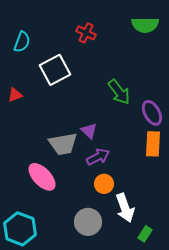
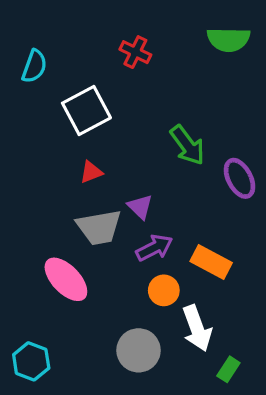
red triangle: (15, 95) -> (91, 172), moved
orange rectangle: (153, 144) -> (211, 262), moved, turned -65
cyan hexagon: (20, 229) -> (31, 361), size x0.7

